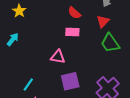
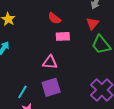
red semicircle: (74, 13) -> (54, 18), moved
purple square: (70, 81) -> (51, 87), moved

